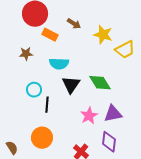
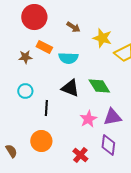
orange rectangle: (50, 35) -> (44, 47), moved
cyan semicircle: (59, 64) -> (68, 58), moved
black triangle: (71, 85) -> (70, 88), turned -42
cyan circle: (34, 90) -> (25, 91), moved

